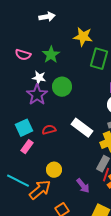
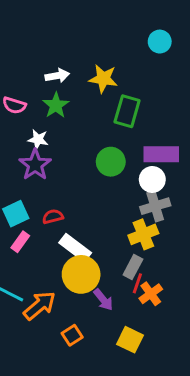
white arrow: (47, 17) -> (57, 76), moved
green circle: (62, 87) -> (111, 162), moved
white rectangle: (82, 128) -> (75, 248), moved
yellow circle: (54, 170) -> (81, 274), moved, size x1.6

